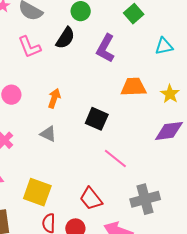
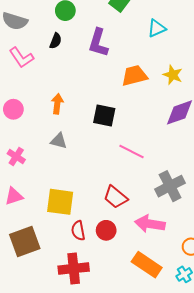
black semicircle: (65, 38) -> (56, 41), size x0.7

